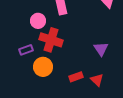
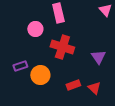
red cross: (51, 40) -> (62, 47), moved
purple rectangle: (26, 50) -> (20, 66), moved

